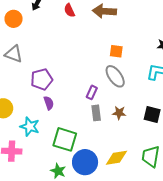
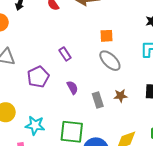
purple rectangle: (92, 92) -> (65, 54), moved, turned -48
purple semicircle: (49, 103) -> (72, 87), moved

